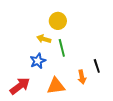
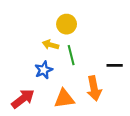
black line: (97, 66) -> (115, 65), moved, turned -72
orange arrow: (82, 77) -> (94, 88), size x1.5

